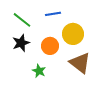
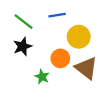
orange circle: (50, 46) -> (60, 58), moved

